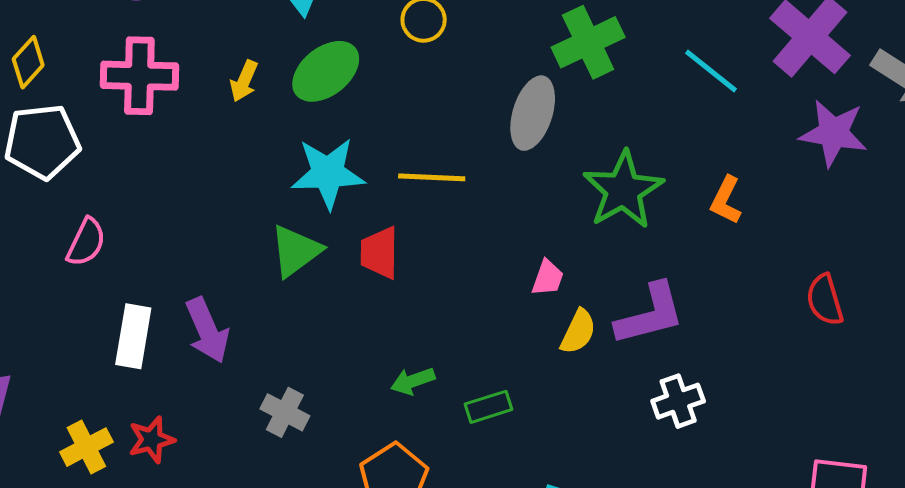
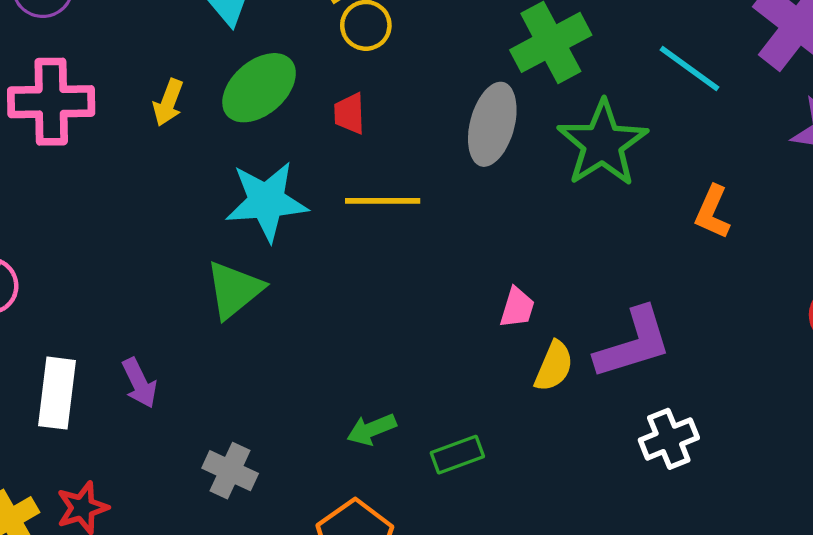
green star: (623, 190) -> (603, 143), moved
red trapezoid: (379, 253) -> (349, 113), moved, size x0.7
purple arrow: (207, 330) -> (139, 383), size x0.7

